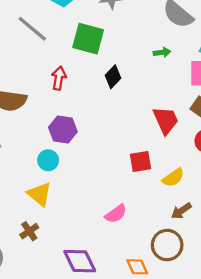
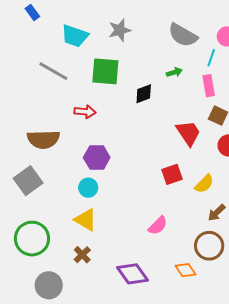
black diamond: (113, 77) -> (144, 94), moved, turned 35
red arrow: (59, 78) -> (85, 112), turned 95

